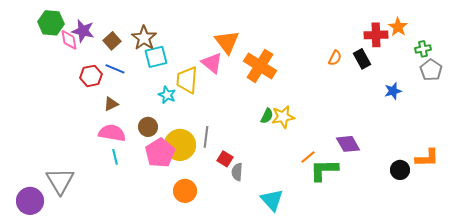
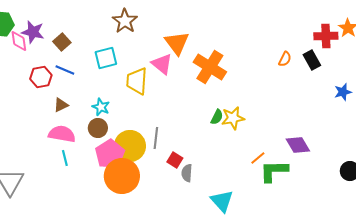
brown star: (144, 38) -> (125, 21), moved
cyan star: (167, 95) -> (101, 107), moved
orange circle: (185, 191) -> (122, 176), moved, size x1.5

